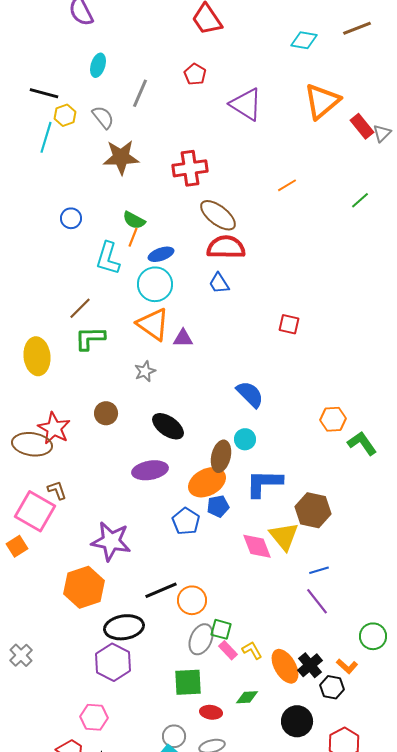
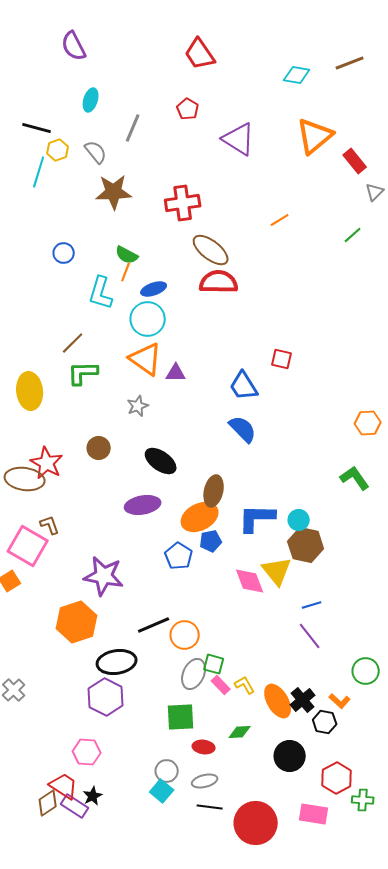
gray triangle: (382, 133) -> (375, 192), moved
blue trapezoid: (219, 283) -> (244, 386), moved, size x1.4
orange hexagon: (333, 419) -> (368, 423), moved
cyan circle: (245, 439) -> (299, 520), moved

